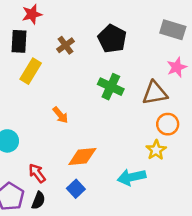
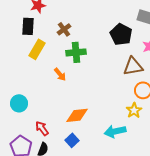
black pentagon: (112, 39) -> (121, 34), moved
green cross: (111, 87) -> (76, 52), moved, turned -30
orange arrow: (60, 115) -> (60, 74), moved

